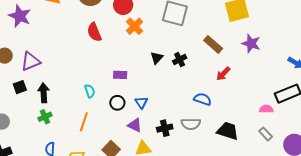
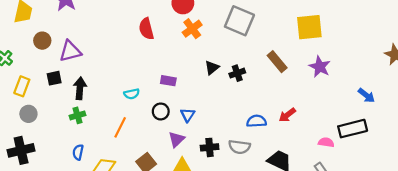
red arrow: (223, 74) -> (287, 115), moved
cyan semicircle: (90, 91) -> (132, 94), turned 88
blue semicircle: (203, 99) -> (256, 121), turned -30
purple triangle: (135, 125) -> (177, 139), turned 42

